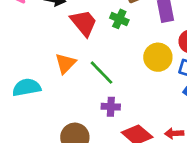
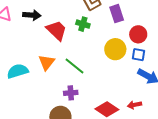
cyan semicircle: (27, 87) -> (18, 71), moved
purple cross: (111, 107) -> (71, 93), moved

